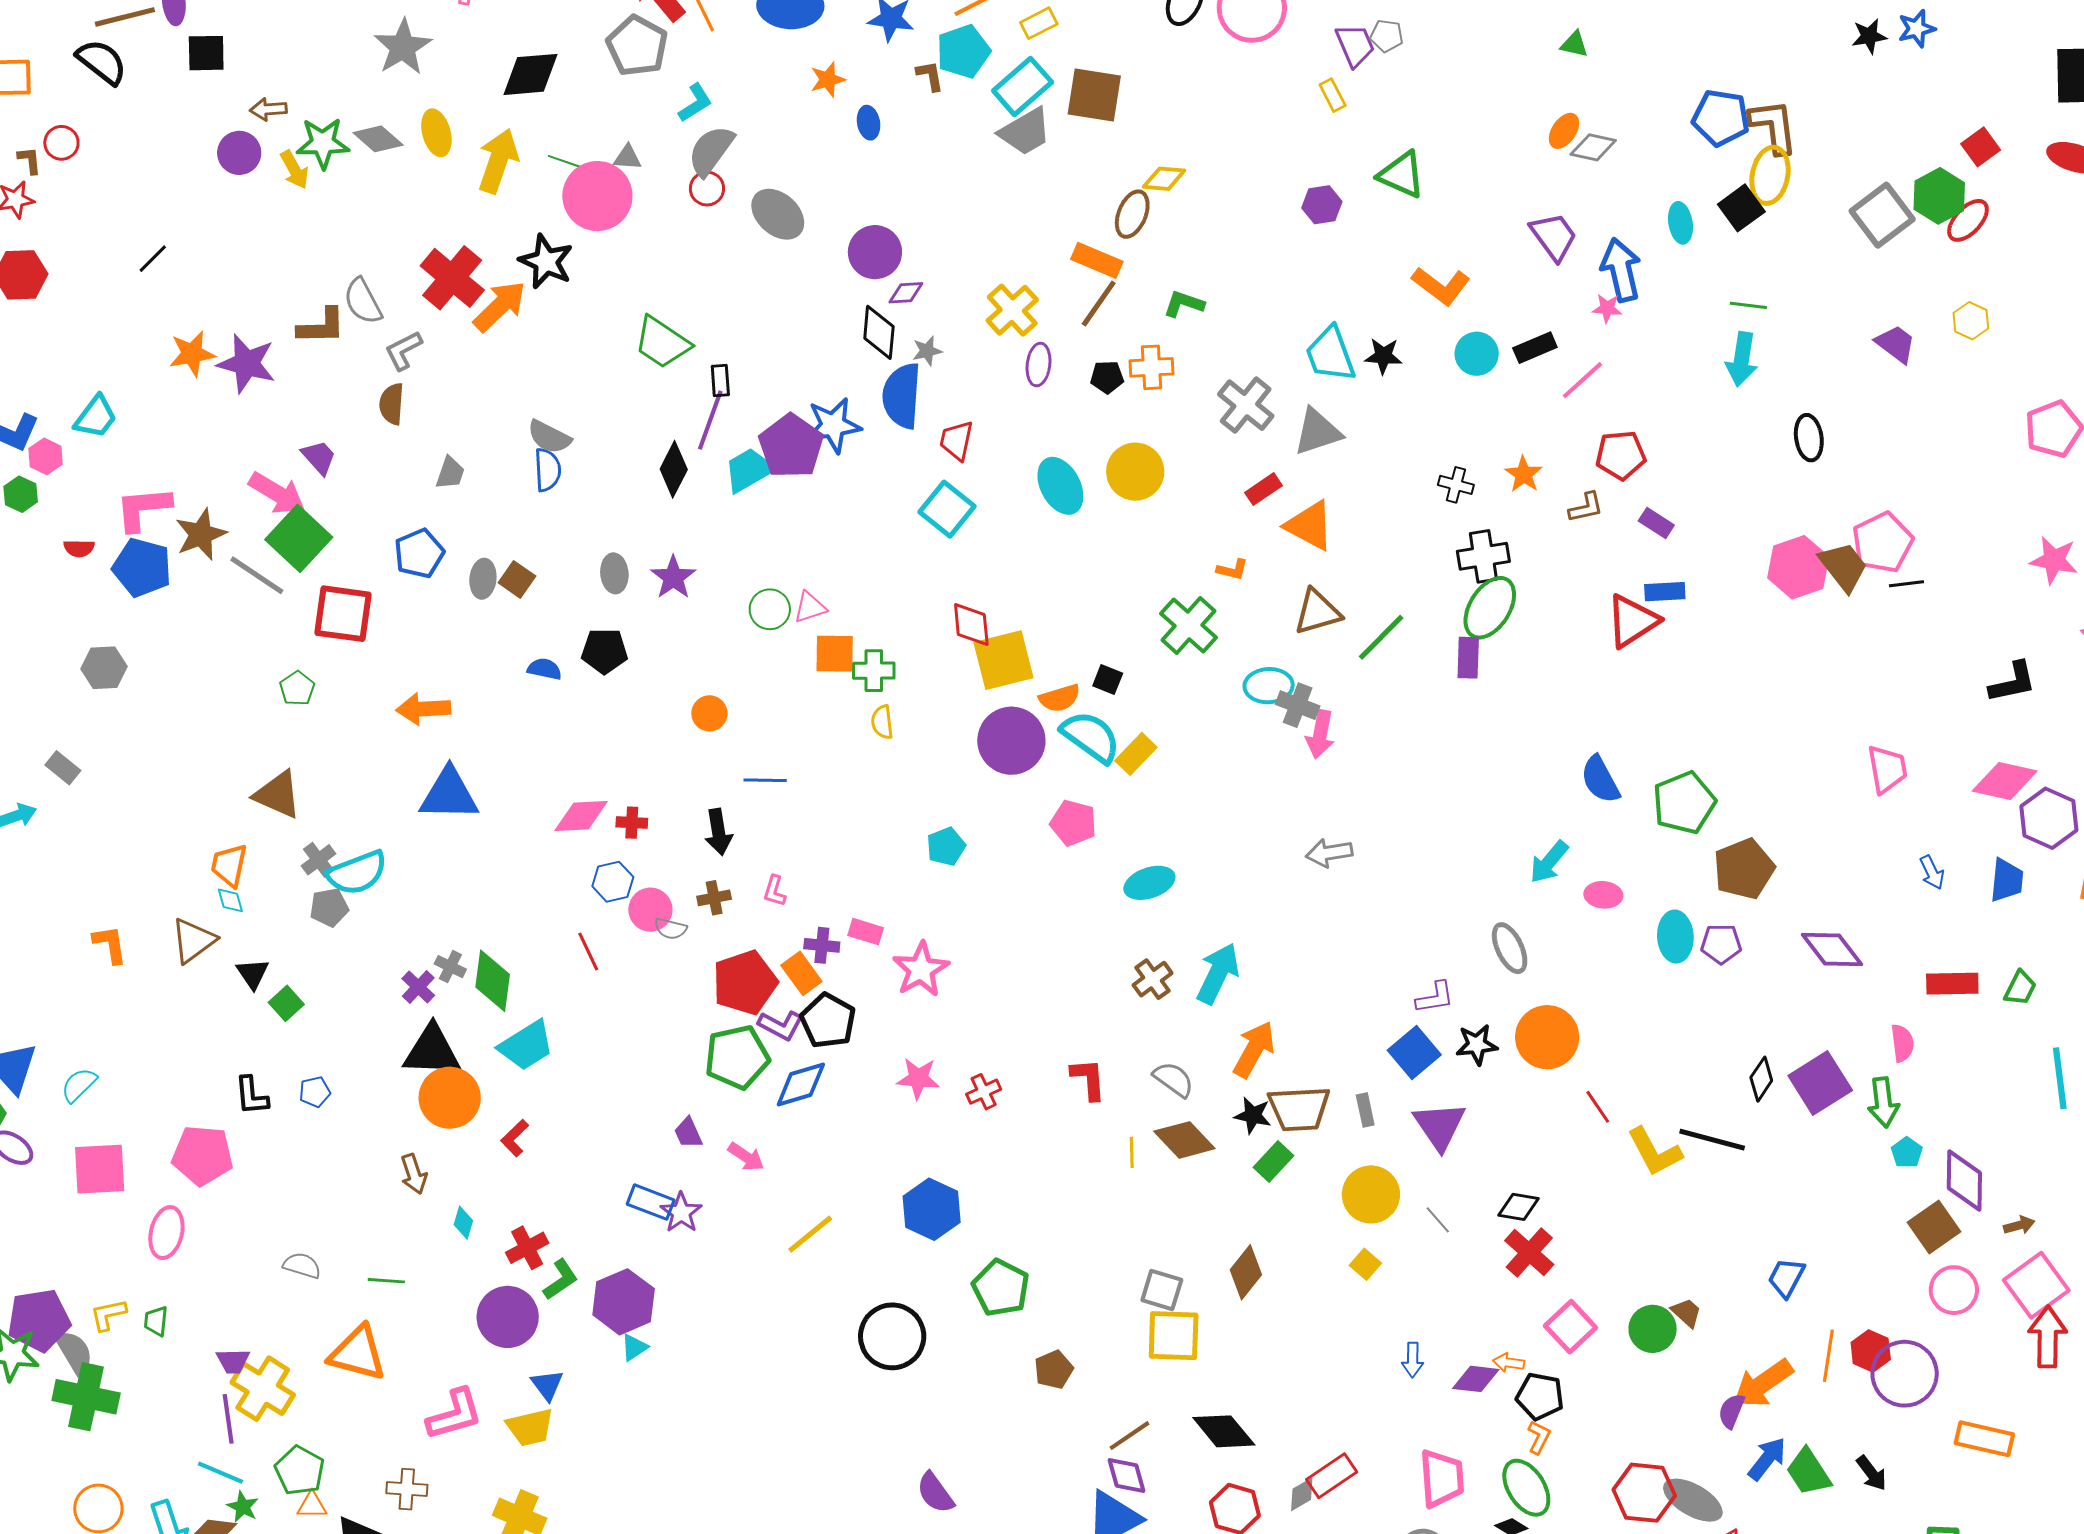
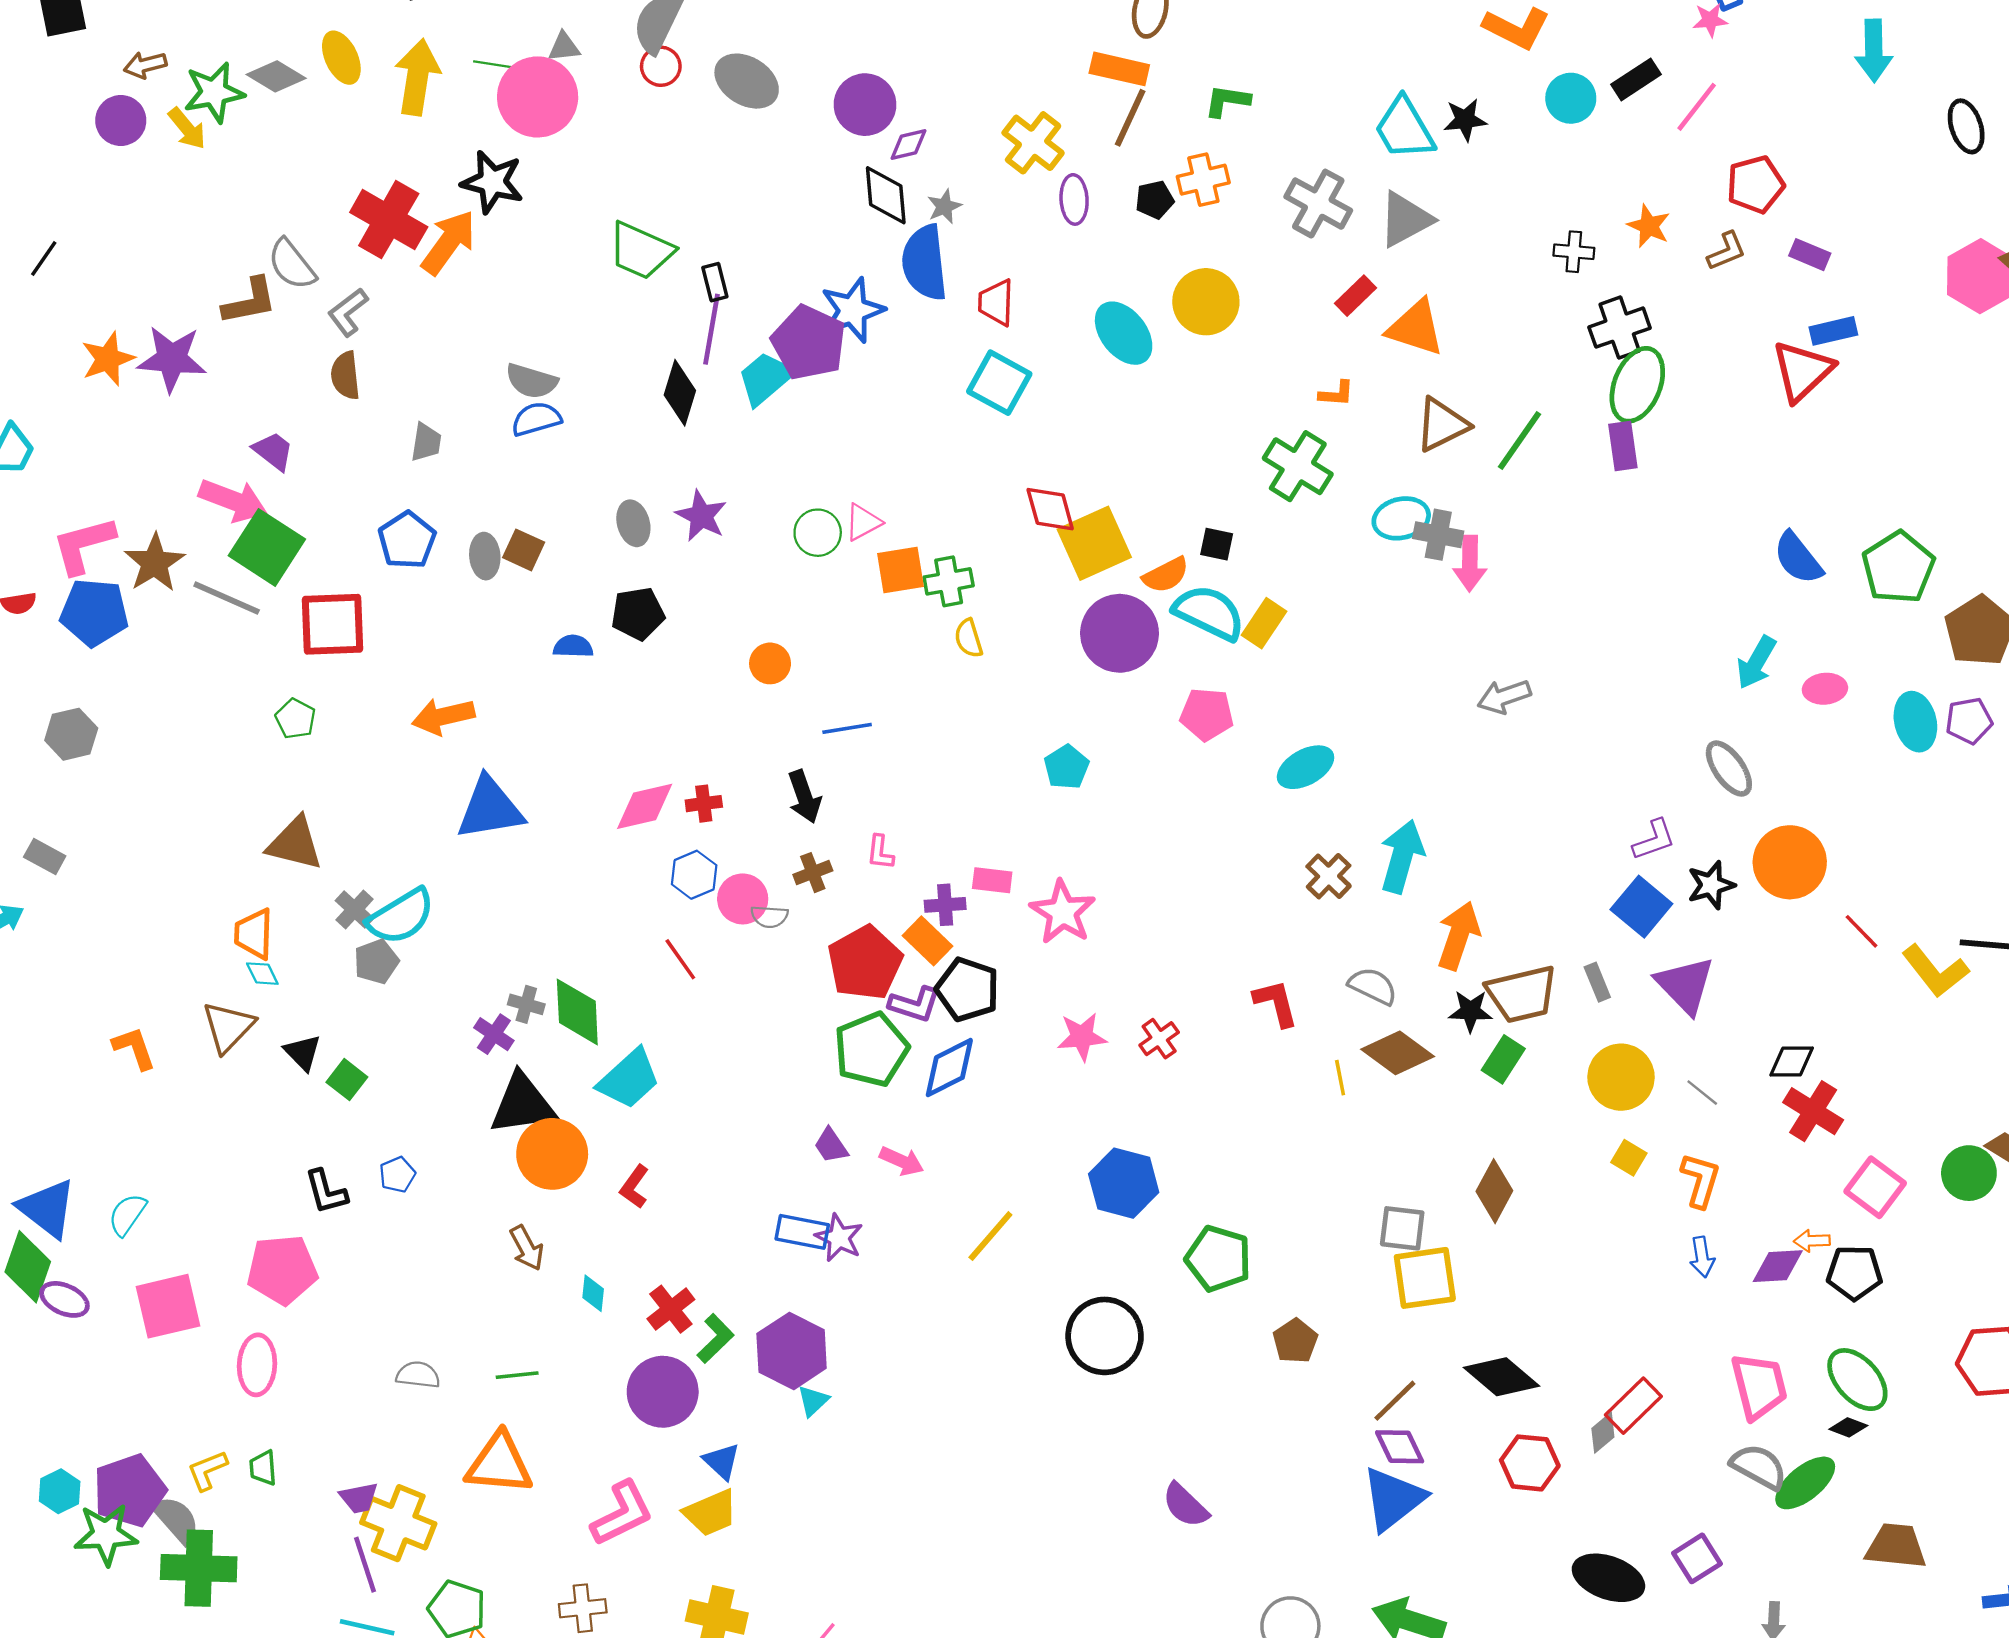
blue semicircle: (548, 470) -> (536, 419), turned -93
orange L-shape: (1539, 1437) -> (1700, 1180), moved, size x1.4

